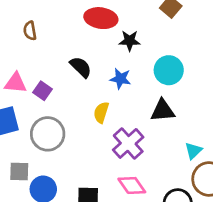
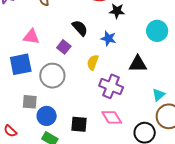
cyan circle: (169, 70) -> (157, 31), moved
purple square: (42, 91) -> (64, 47), moved
purple cross: (128, 143) -> (111, 86), turned -30

